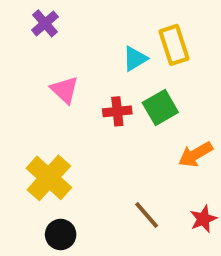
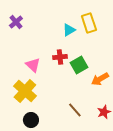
purple cross: (45, 23) -> (16, 22), moved
pink triangle: (65, 90) -> (33, 65), moved
green square: (160, 107) -> (79, 65), moved

